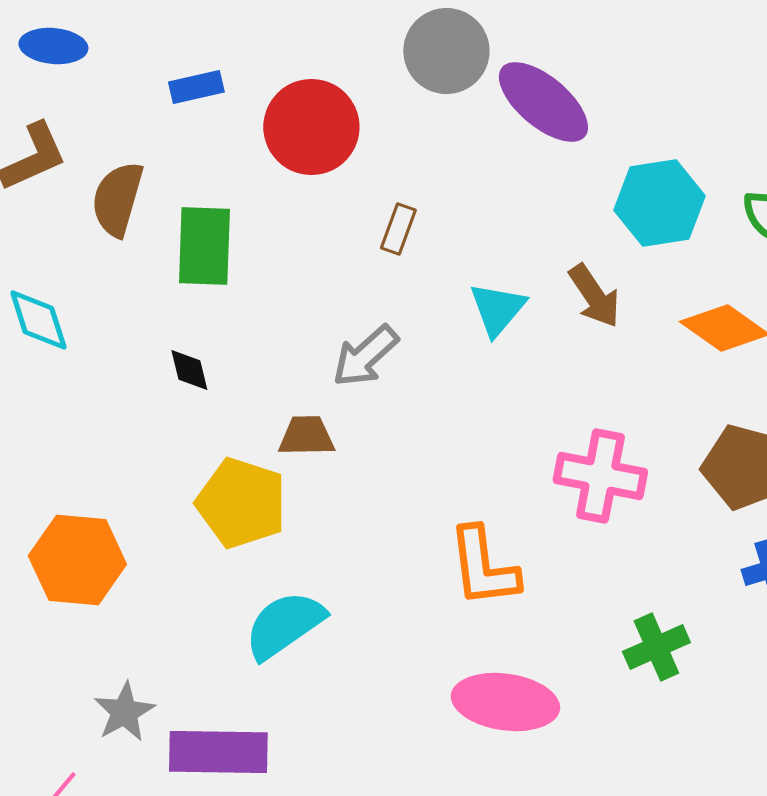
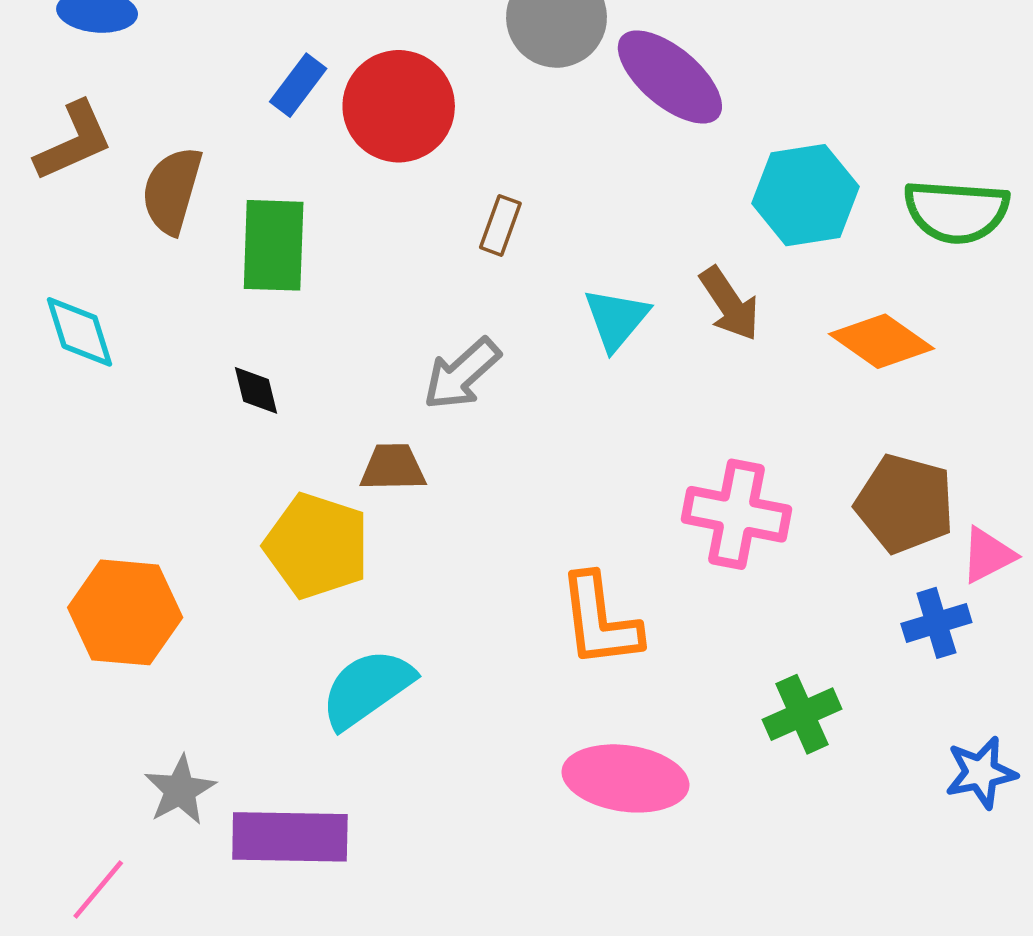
blue rectangle: (196, 87) -> (298, 85), moved, turned -40

